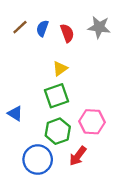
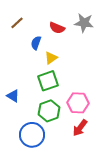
blue semicircle: (42, 28) -> (36, 43), moved
red semicircle: (67, 33) -> (57, 28), turned 133
red arrow: (78, 156) -> (80, 128), moved

